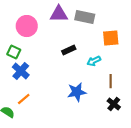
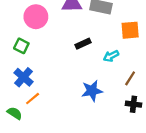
blue cross: (21, 71) -> (24, 77), moved
brown line: (111, 81) -> (130, 78), turned 32
black cross: (114, 104) -> (133, 104), turned -32

